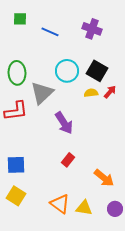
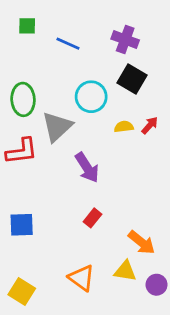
black square: (97, 71) -> (132, 79), moved
yellow square: (16, 196) -> (22, 292), moved
yellow triangle: (84, 208) -> (125, 271), moved

